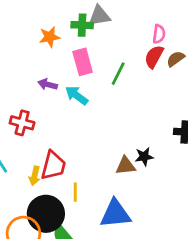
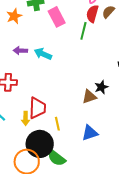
pink rectangle: (83, 62) -> (57, 17), moved
green line: (118, 74) -> (83, 31), moved
blue triangle: (115, 214) -> (90, 133), size x0.7

